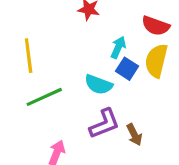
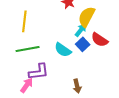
red semicircle: (156, 26) -> (100, 40), moved
yellow semicircle: (156, 61) -> (87, 17), moved
purple L-shape: (104, 124) -> (39, 72), moved

